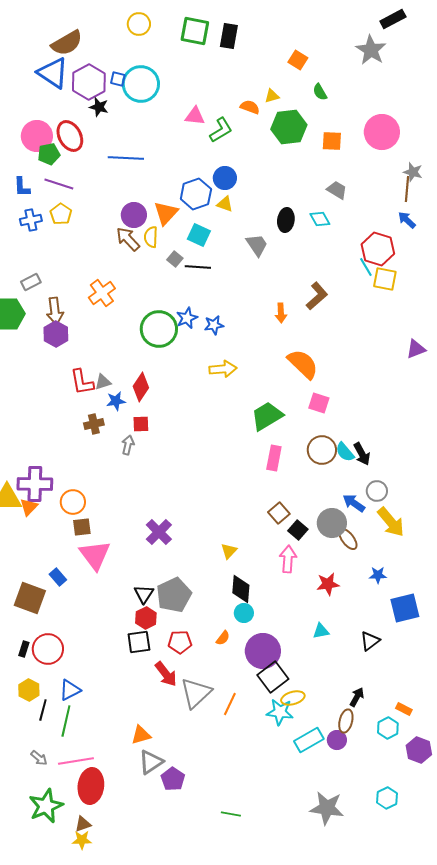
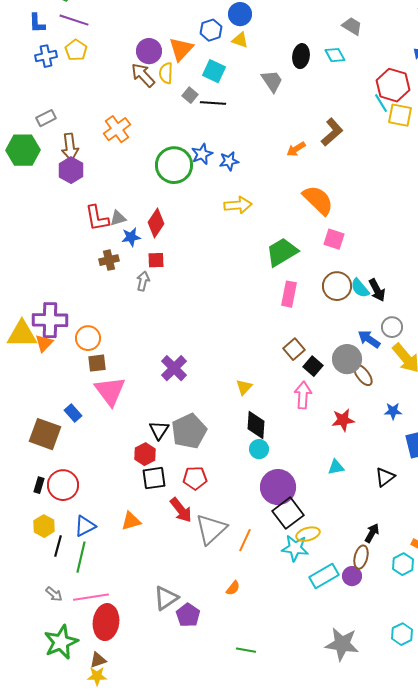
blue hexagon: (196, 194) -> (211, 30), size x0.7
orange arrow: (281, 313) -> (296, 149), turned 60
red hexagon: (146, 618) -> (145, 454), moved
orange semicircle: (223, 638) -> (233, 588), moved
orange triangle: (141, 735) -> (131, 521), moved

